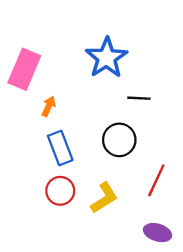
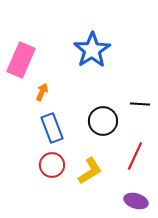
black line: (139, 98) -> (140, 104), moved

